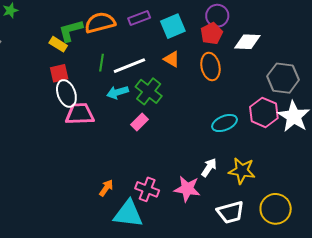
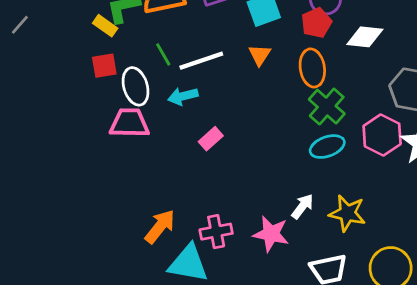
orange triangle: (172, 59) -> (260, 55), turned 30
green line: (102, 63) -> (163, 54), turned -42
green cross: (149, 91) -> (327, 107), moved
white ellipse: (66, 93) -> (136, 86), moved
orange arrow: (106, 188) -> (160, 226), size x1.5
pink cross: (147, 189) -> (216, 232), turned -35

